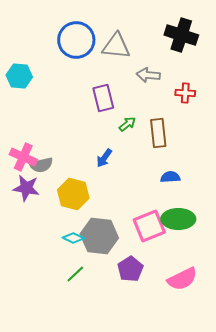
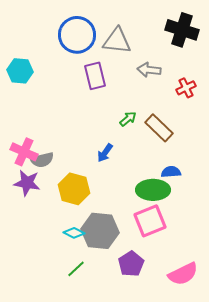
red cross: (185, 93) -> (186, 88), turned -30
purple rectangle: (103, 98) -> (95, 76), moved
brown rectangle: (158, 133) -> (159, 128), turned -40
green ellipse: (178, 219) -> (153, 190), moved

